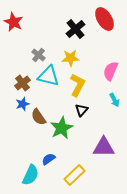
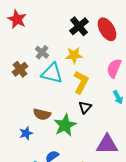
red ellipse: (105, 19) -> (107, 29), moved
brown cross: (23, 83) -> (20, 69), moved
blue star: (23, 104) -> (26, 133), moved
brown semicircle: (39, 117) -> (42, 114), turned -42

